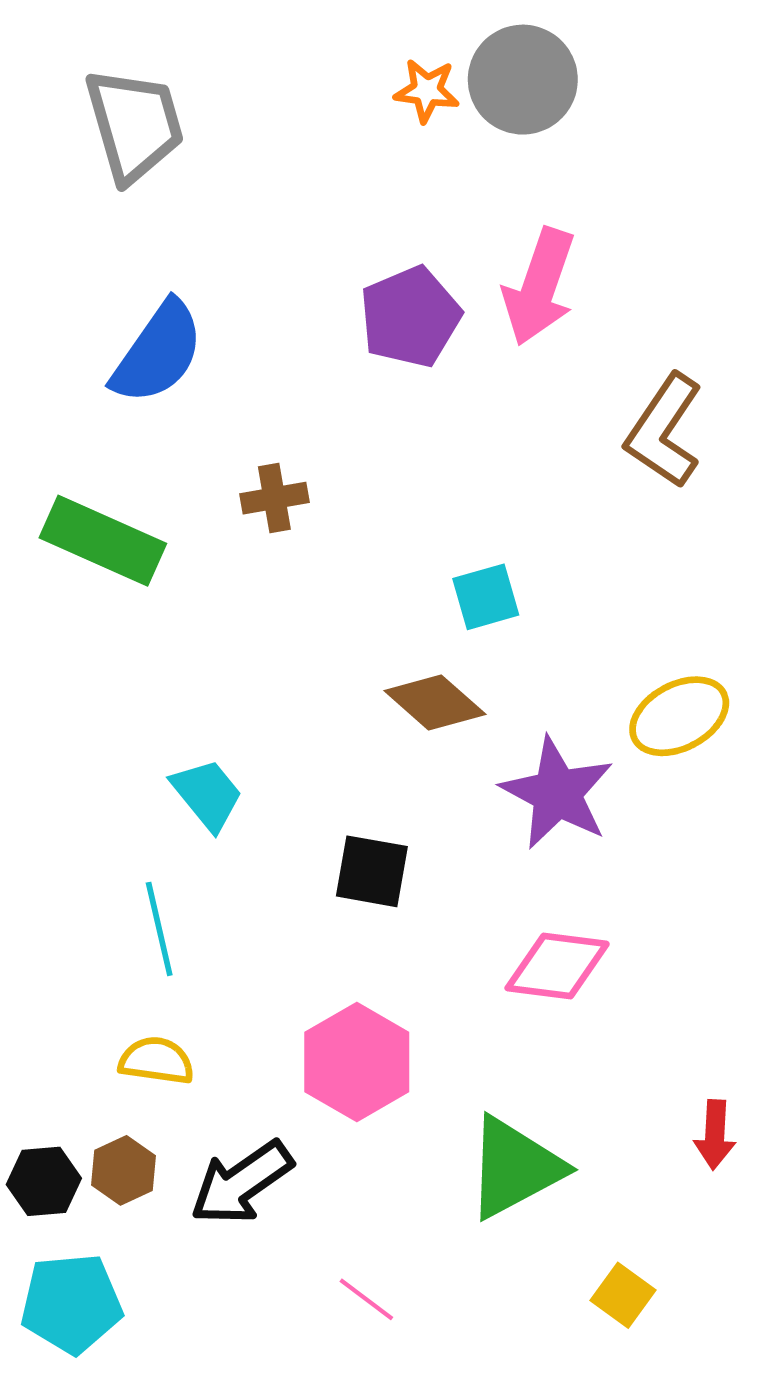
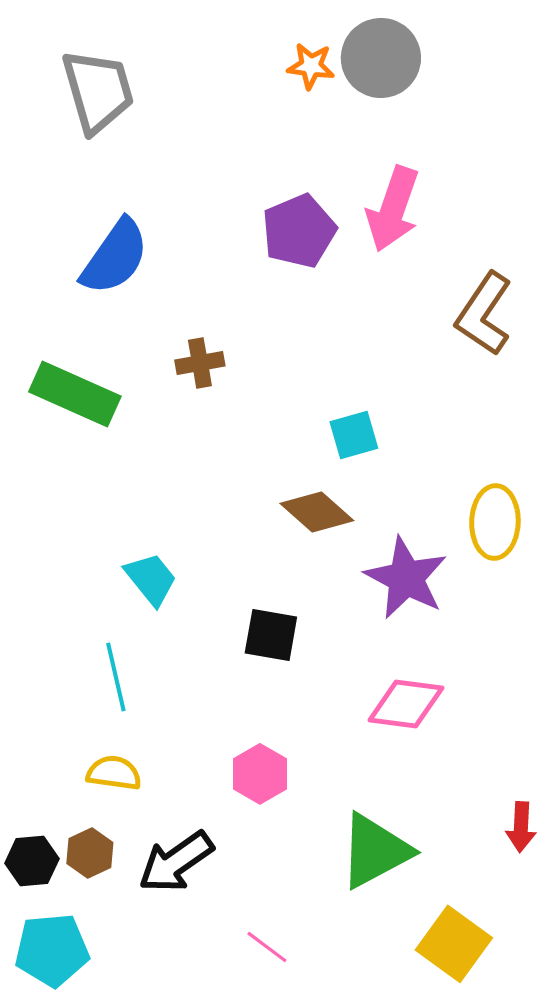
yellow ellipse: (679, 716) -> (495, 522), turned -60
pink hexagon: (357, 1062) -> (260, 774), size x0.7
yellow square: (623, 1295) -> (454, 944), size x1.6

